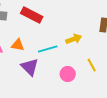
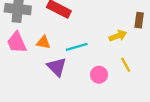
yellow arrow: (74, 39) -> (118, 36), moved

